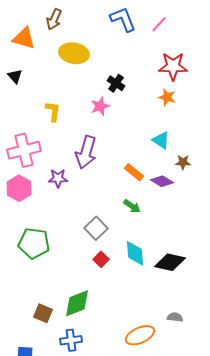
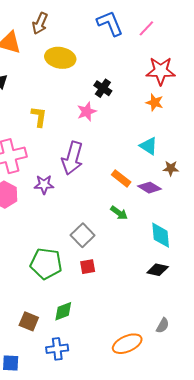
green pentagon: (34, 243) -> (46, 264), moved
cyan diamond: (135, 253) -> (161, 235), moved
red square: (101, 259) -> (88, 267), turned 35
black diamond: (170, 262) -> (158, 270), size x0.7
green diamond: (77, 303) -> (63, 311), size x0.7
gray semicircle: (175, 317) -> (163, 325), turned 112

